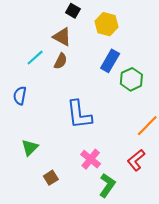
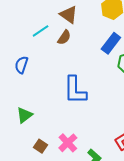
pink cross: (91, 159) -> (68, 143), moved
brown square: (51, 178) -> (41, 146), turned -32

